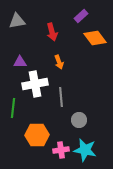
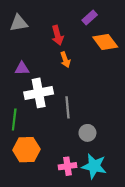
orange arrow: (59, 62) -> (65, 60), moved
orange hexagon: (37, 135) -> (26, 150), moved

